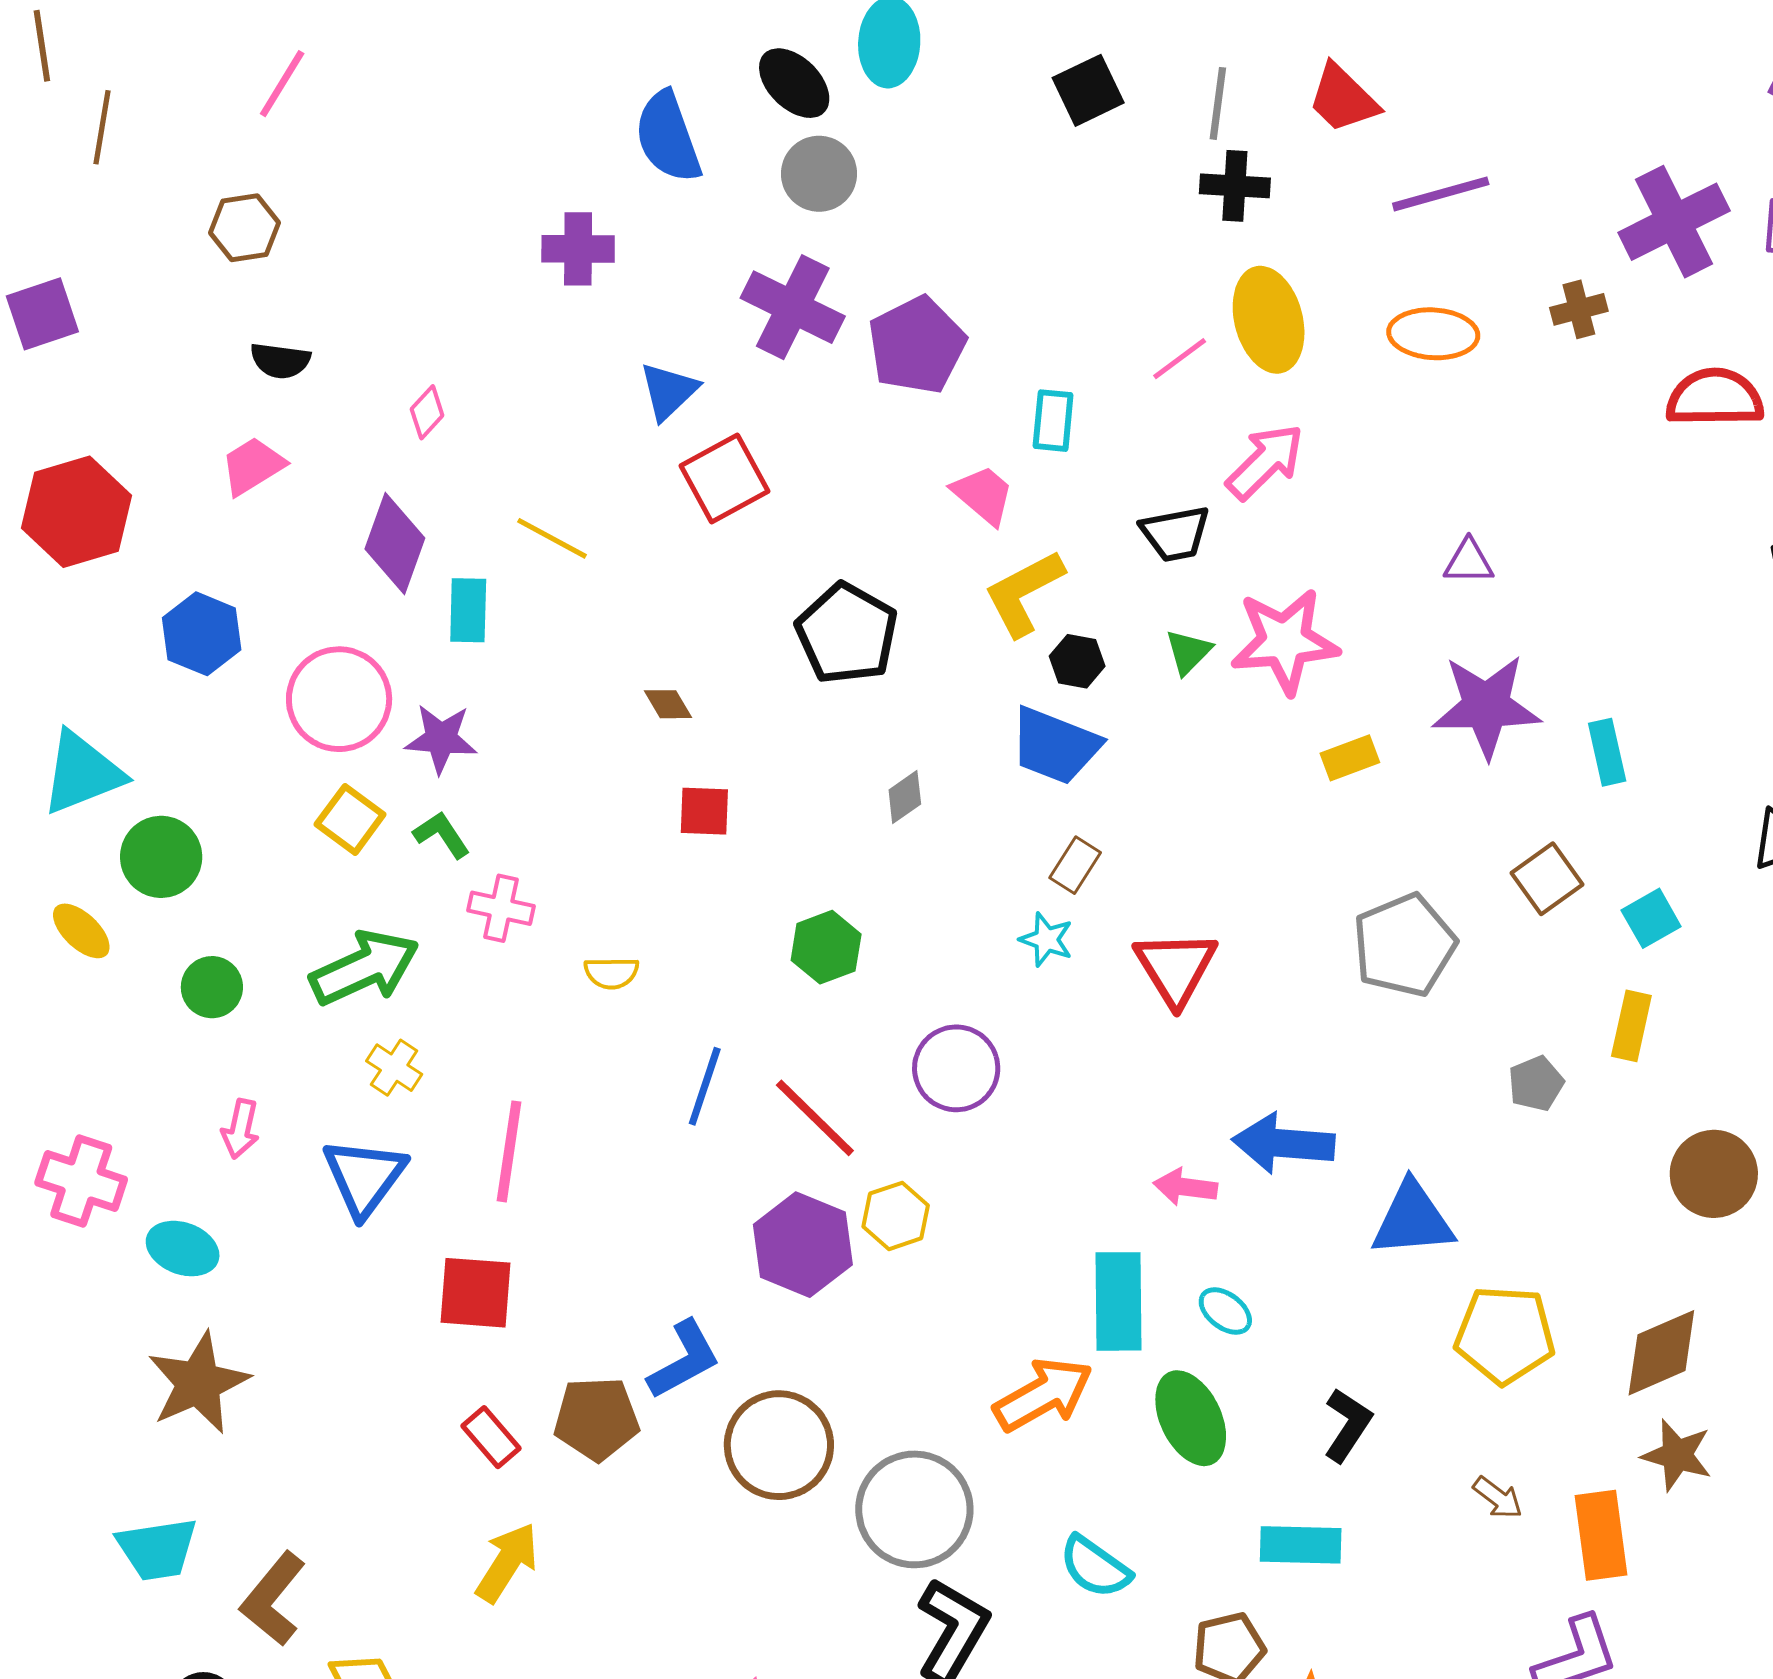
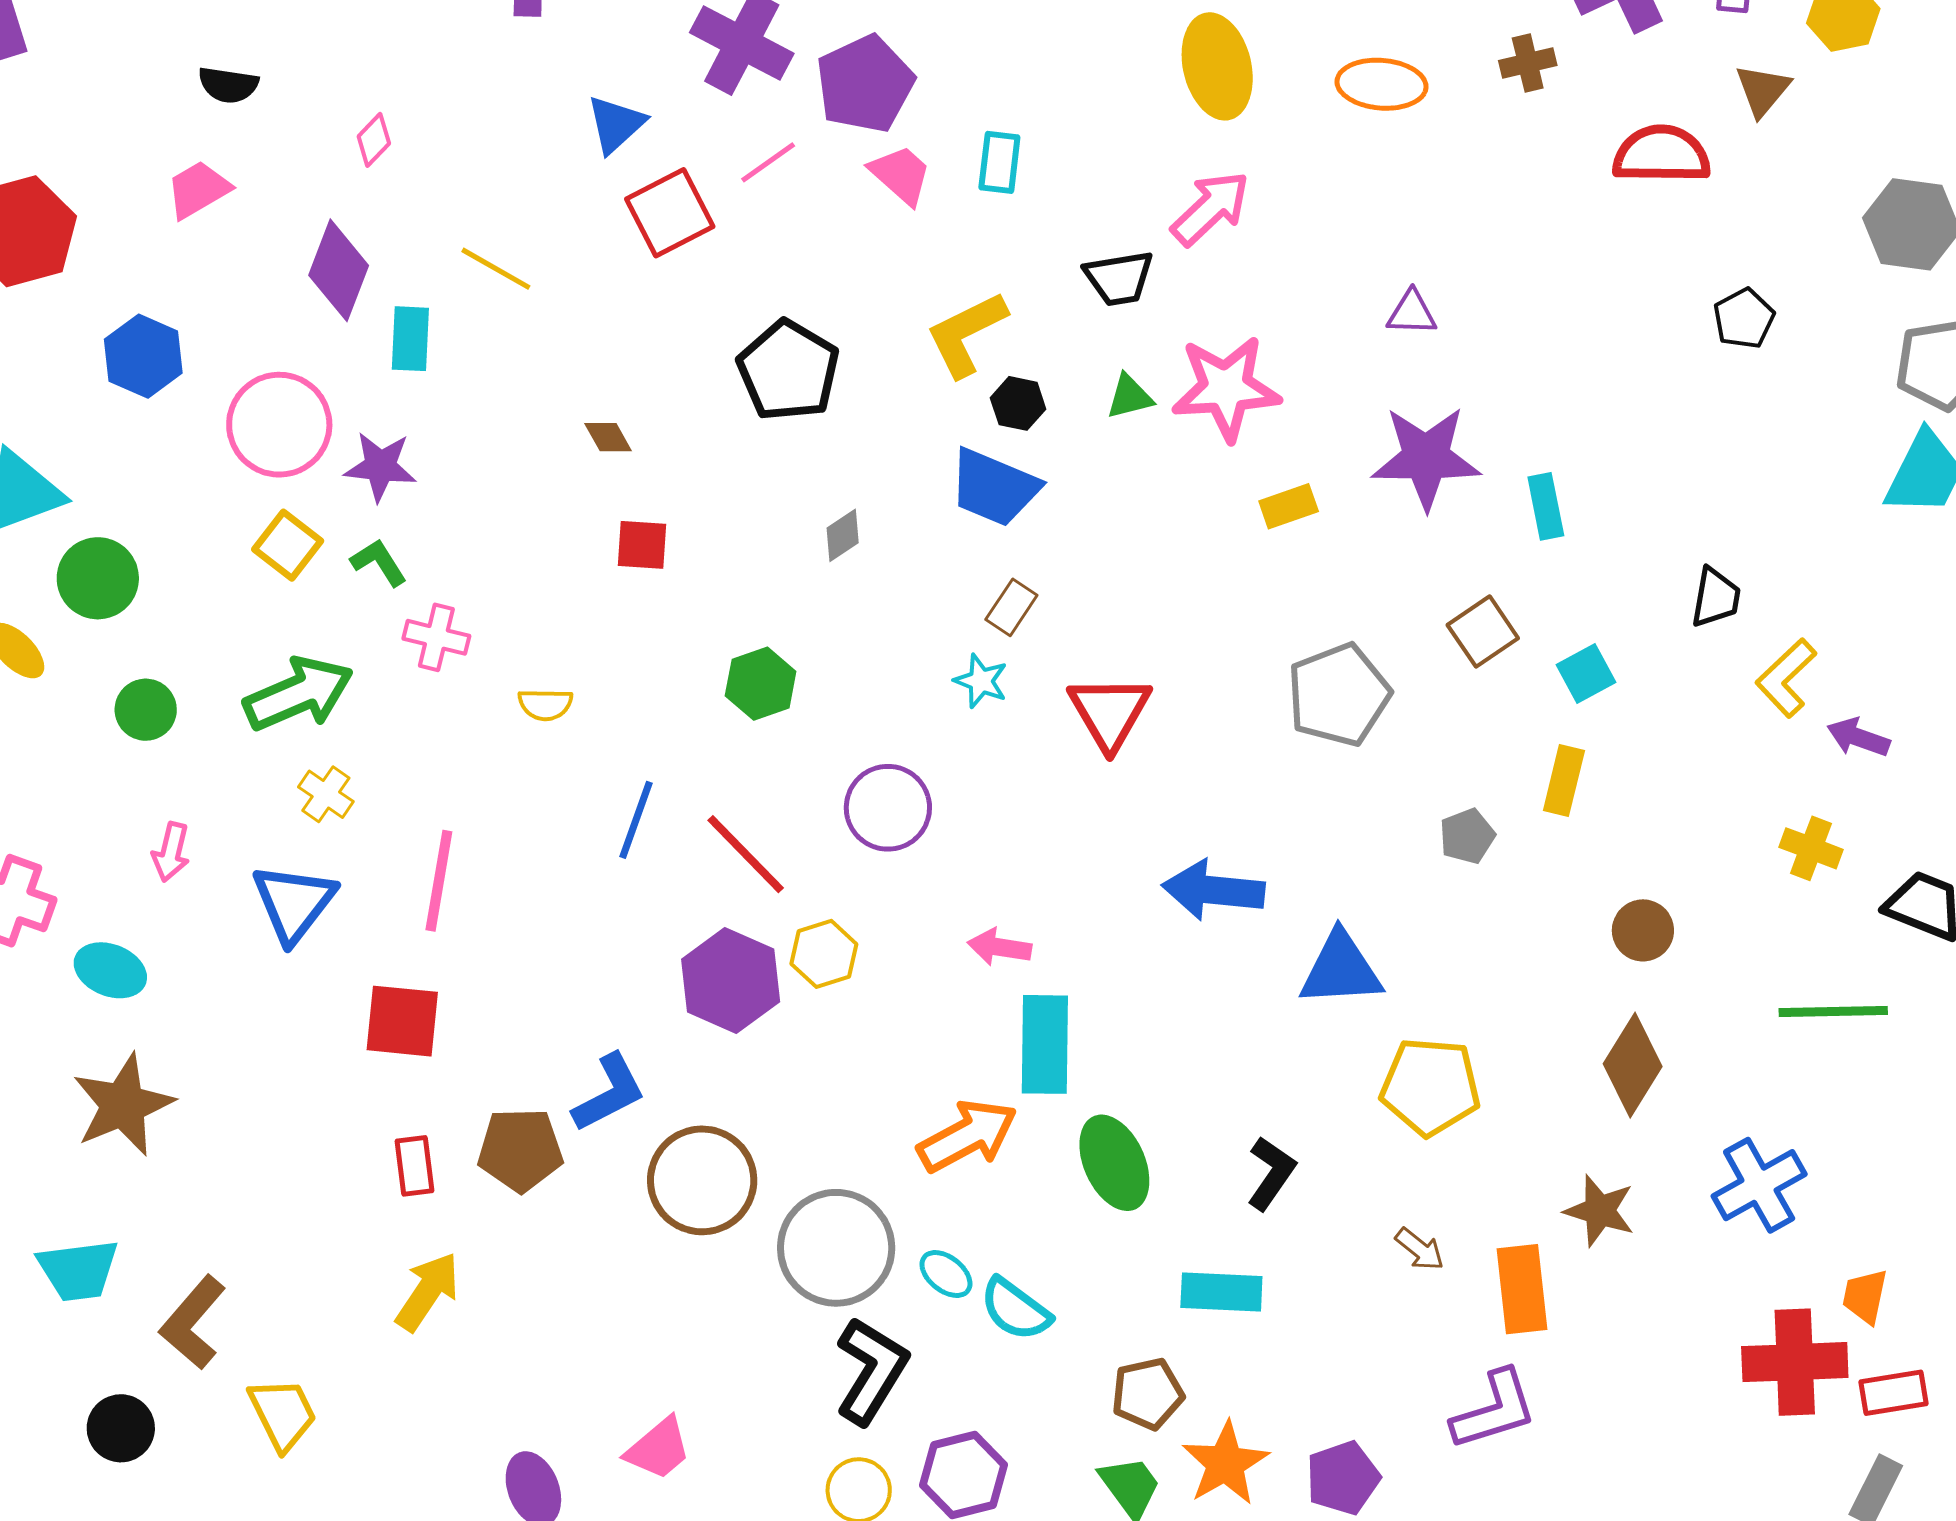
pink line: (1180, 359) -> (768, 162), moved
pink trapezoid: (983, 495) -> (901, 175), moved
green triangle: (1188, 652) -> (1130, 397), turned 30
brown circle: (1714, 1174) -> (1643, 930), size x0.7
pink arrow: (1185, 1187) -> (999, 947), moved
cyan ellipse: (1225, 1311) -> (946, 1274), moved
brown diamond: (1661, 1353) -> (1633, 1065), moved, turned -36
red rectangle: (491, 1437) -> (414, 1166), turned 32

